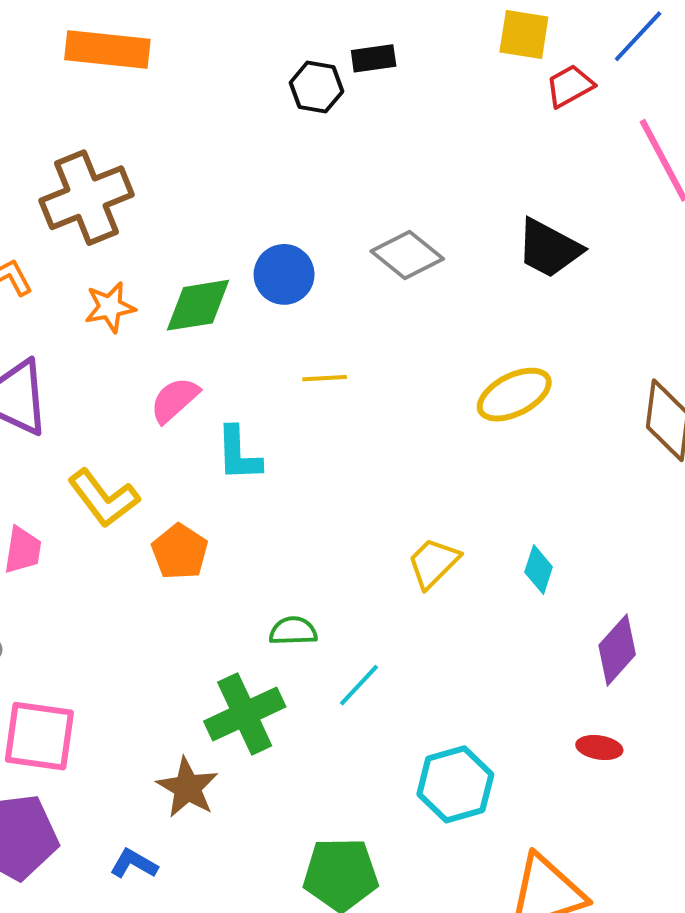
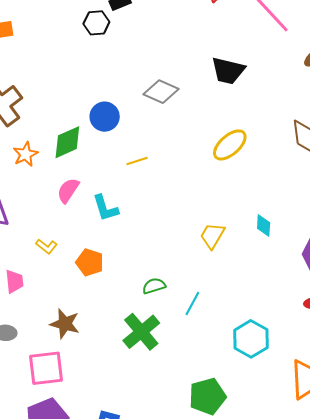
yellow L-shape: (104, 498) -> (47, 246), size x0.6
brown star: (187, 788) -> (65, 324), moved

